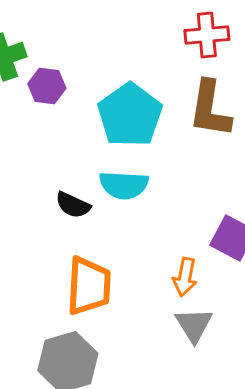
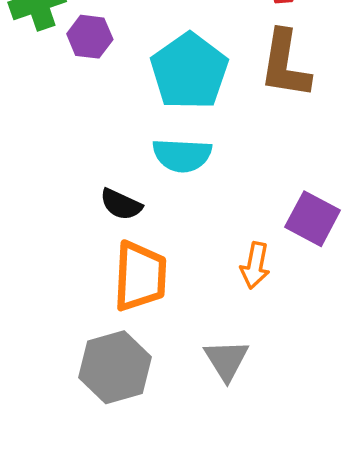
black semicircle: (73, 205) -> (121, 204), moved
gray triangle: (194, 325) -> (226, 360), moved

